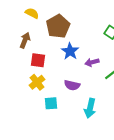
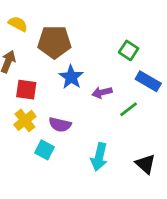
brown pentagon: (58, 26) -> (54, 42), turned 30
purple semicircle: (72, 85) -> (60, 125), moved
cyan square: (51, 103) -> (45, 150), turned 32

